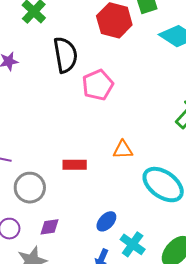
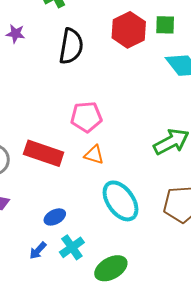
pink pentagon: (98, 85) -> (86, 117), moved
red rectangle: (75, 165) -> (44, 153), size x1.6

